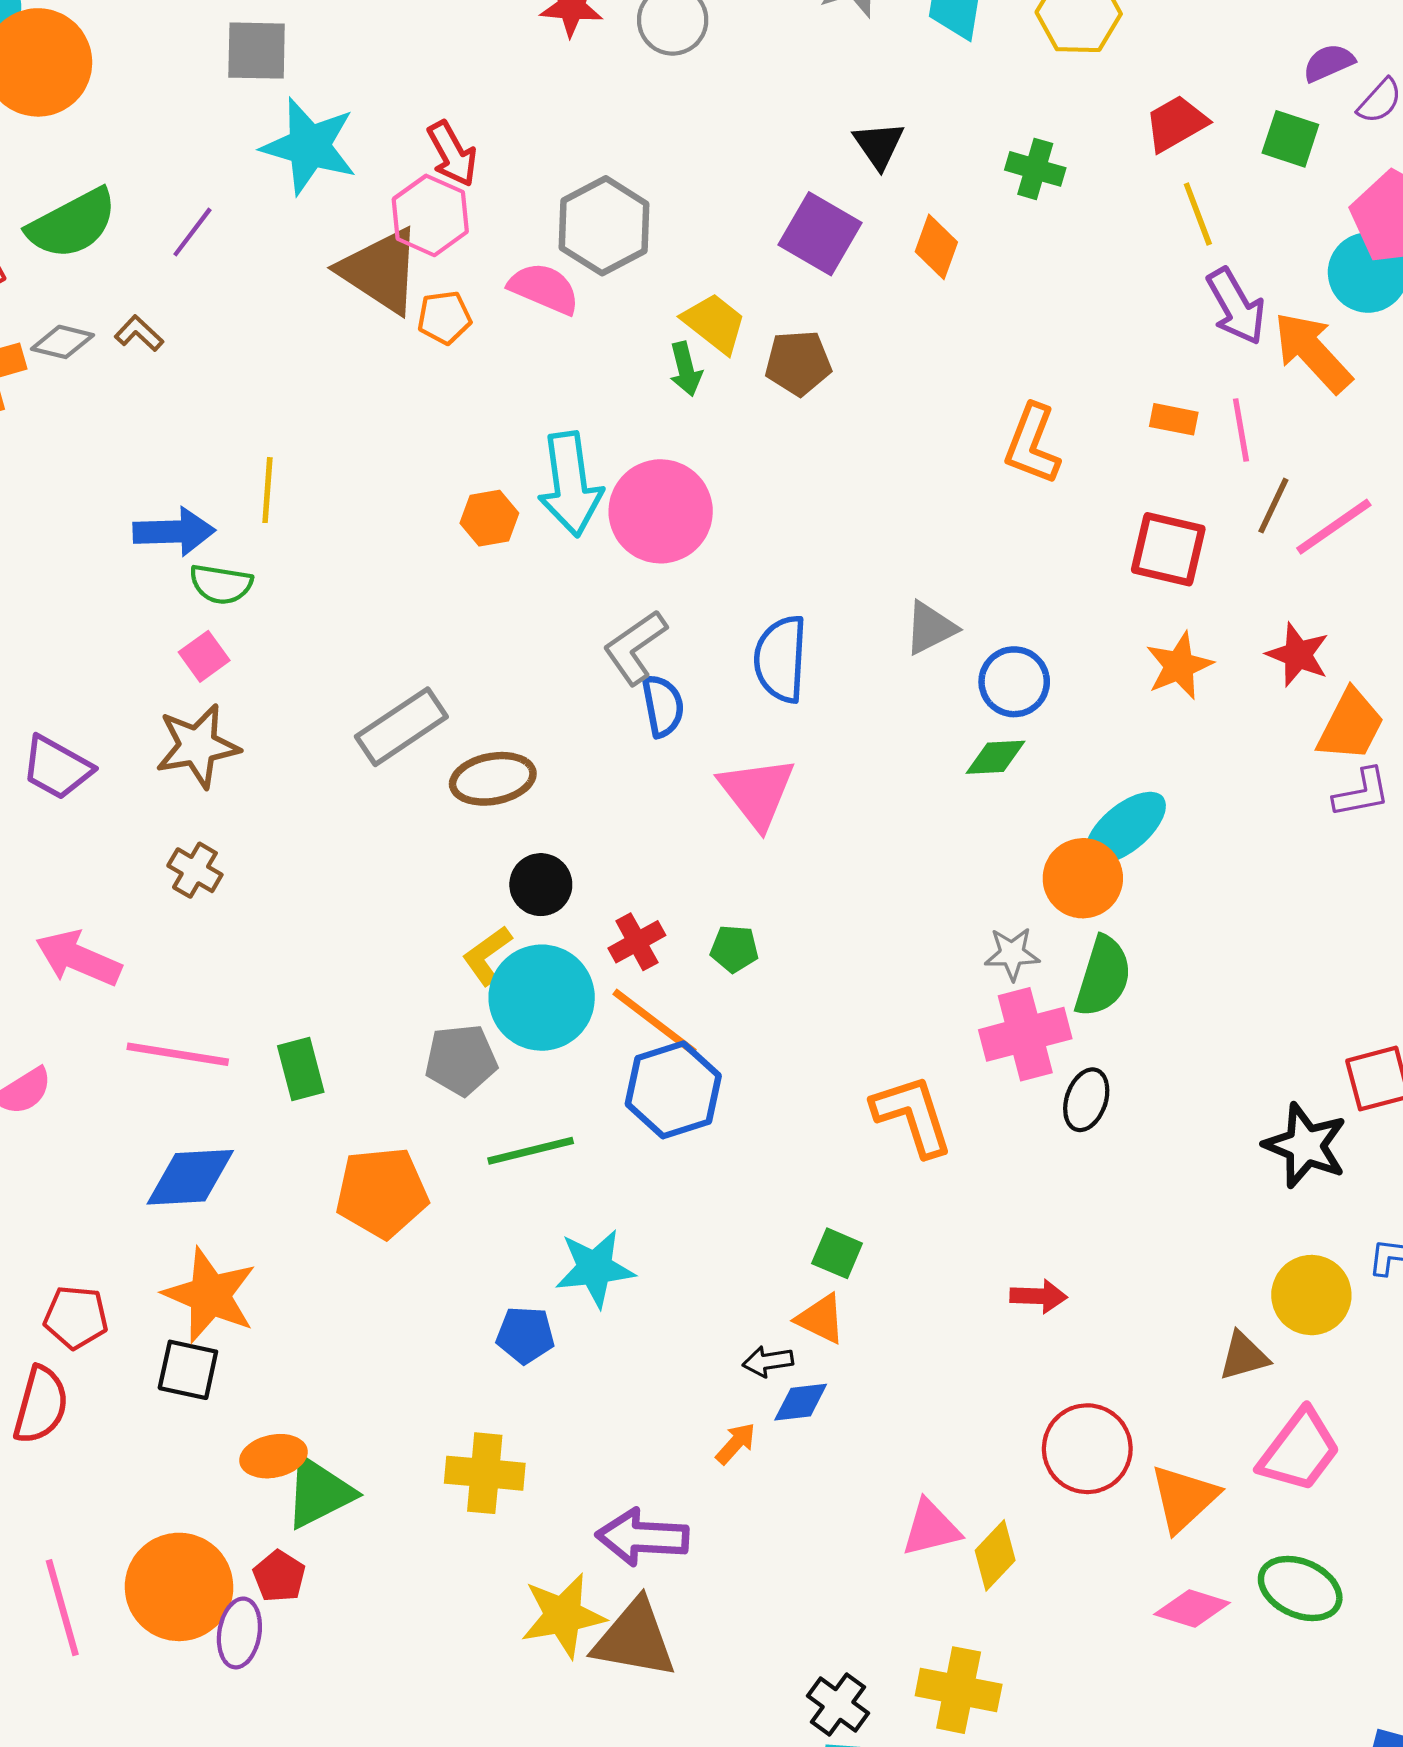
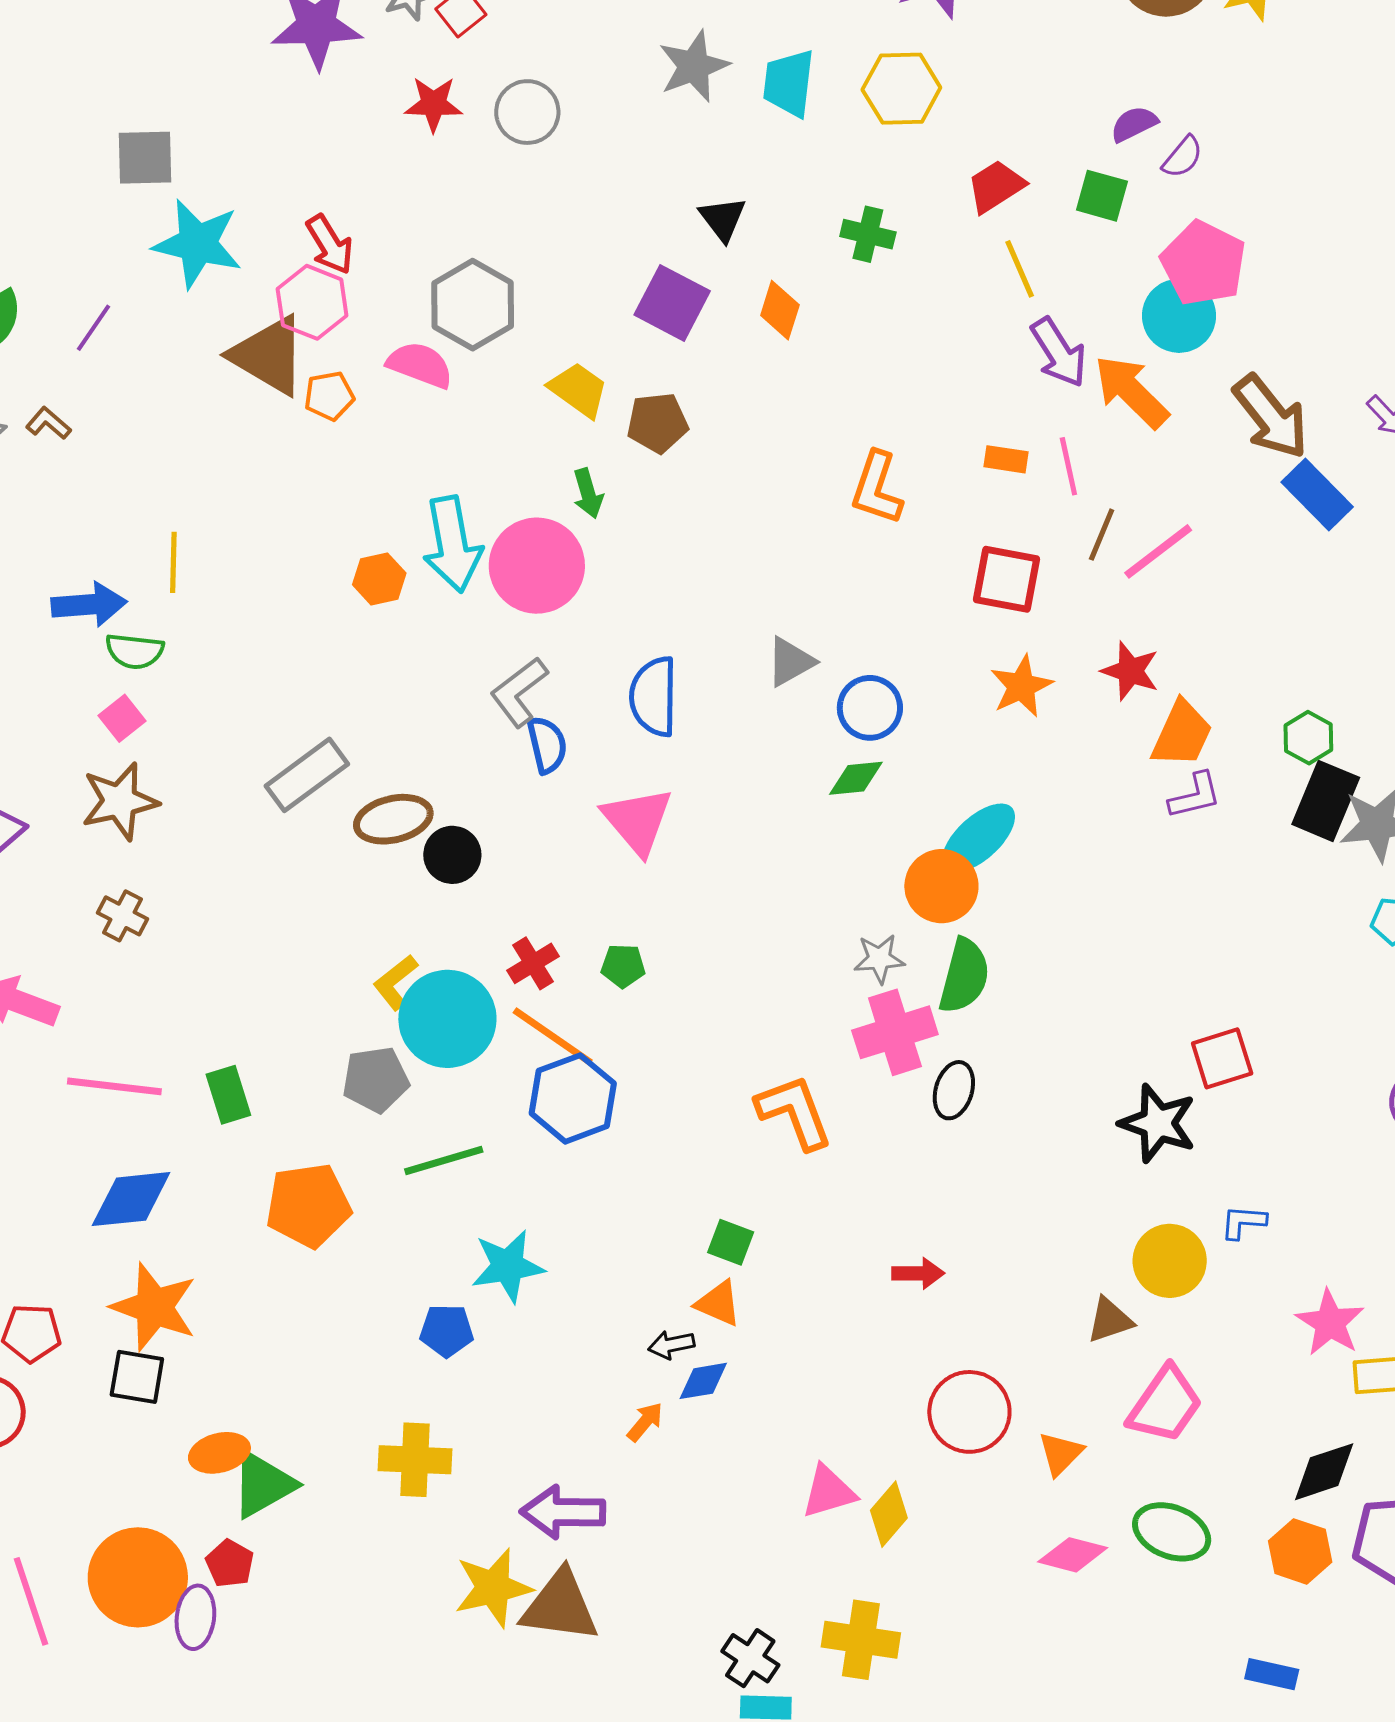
green arrow: (686, 369) -> (588, 493), moved
black circle: (541, 885) -> (452, 855), moved
orange triangle: (1184, 1498) -> (1061, 1454), size x0.7

